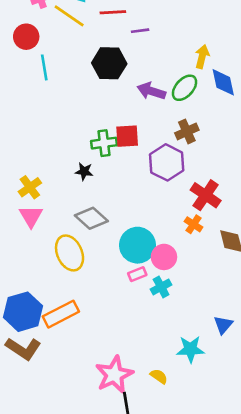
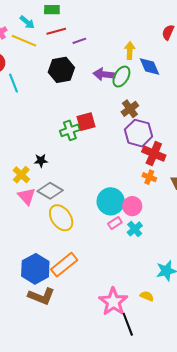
purple arrow: (151, 91) -> (104, 74), moved
purple hexagon: (167, 162) -> (139, 133), moved
black star: (84, 171) -> (41, 161), moved
gray diamond: (91, 218) -> (50, 191), moved

